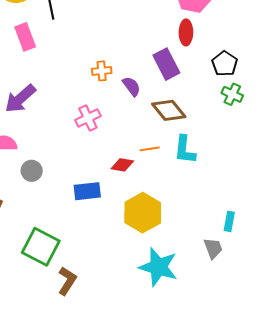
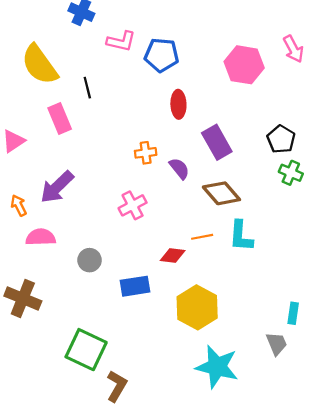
red ellipse: (186, 32) -> (178, 104), moved
gray circle: (32, 171) -> (90, 260), moved

